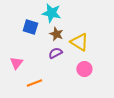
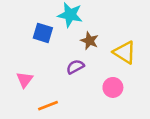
brown star: (56, 34) -> (90, 41), moved
yellow triangle: (79, 42) -> (125, 52), moved

